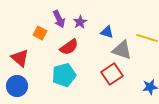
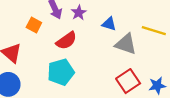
red square: (112, 74) -> (128, 81), moved

